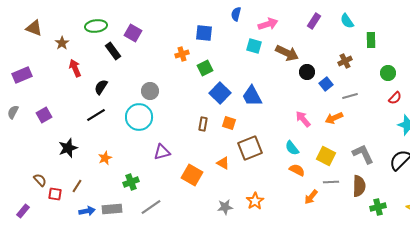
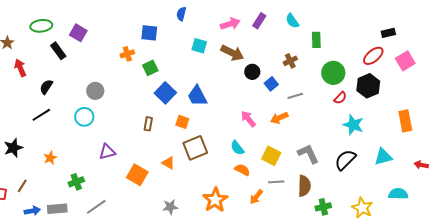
pink arrow: (268, 24) -> (230, 24), moved
green circle: (388, 73) -> (333, 73), size x1.5
cyan circle: (139, 117) -> (84, 117), size x0.7
orange square: (229, 123) -> (182, 122), moved
orange star: (255, 201) -> (215, 200), moved, size x1.4

